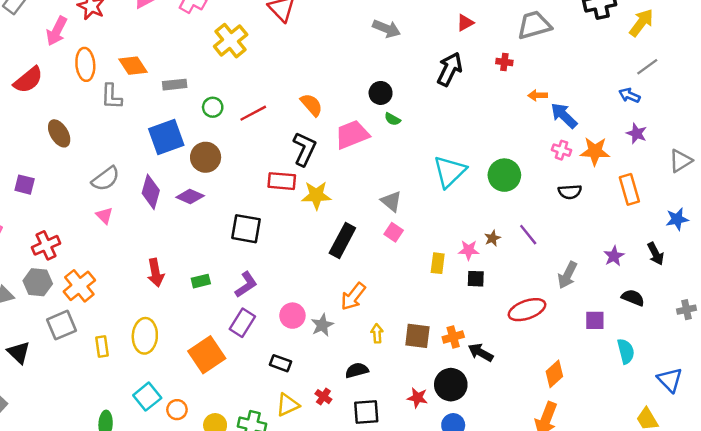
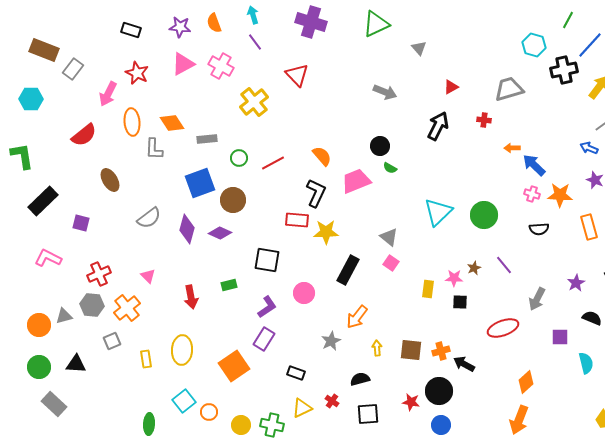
pink triangle: (104, 216) -> (148, 276), moved
green rectangle: (201, 281) -> (229, 285), moved
pink circle: (292, 316) -> (304, 293), moved
gray square: (62, 325) -> (112, 341), size x0.7
black triangle: (19, 352) -> (76, 364), turned -40

